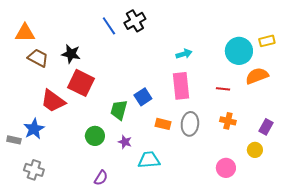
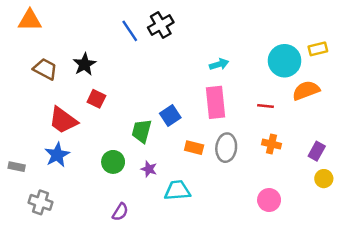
orange triangle: (25, 33) -> (30, 20), moved
black star: (71, 54) -> (85, 64), turned 30
red square: (81, 83) -> (96, 99), size x0.6
blue star: (34, 129) -> (57, 155), moved
yellow circle: (255, 150) -> (324, 179), moved

